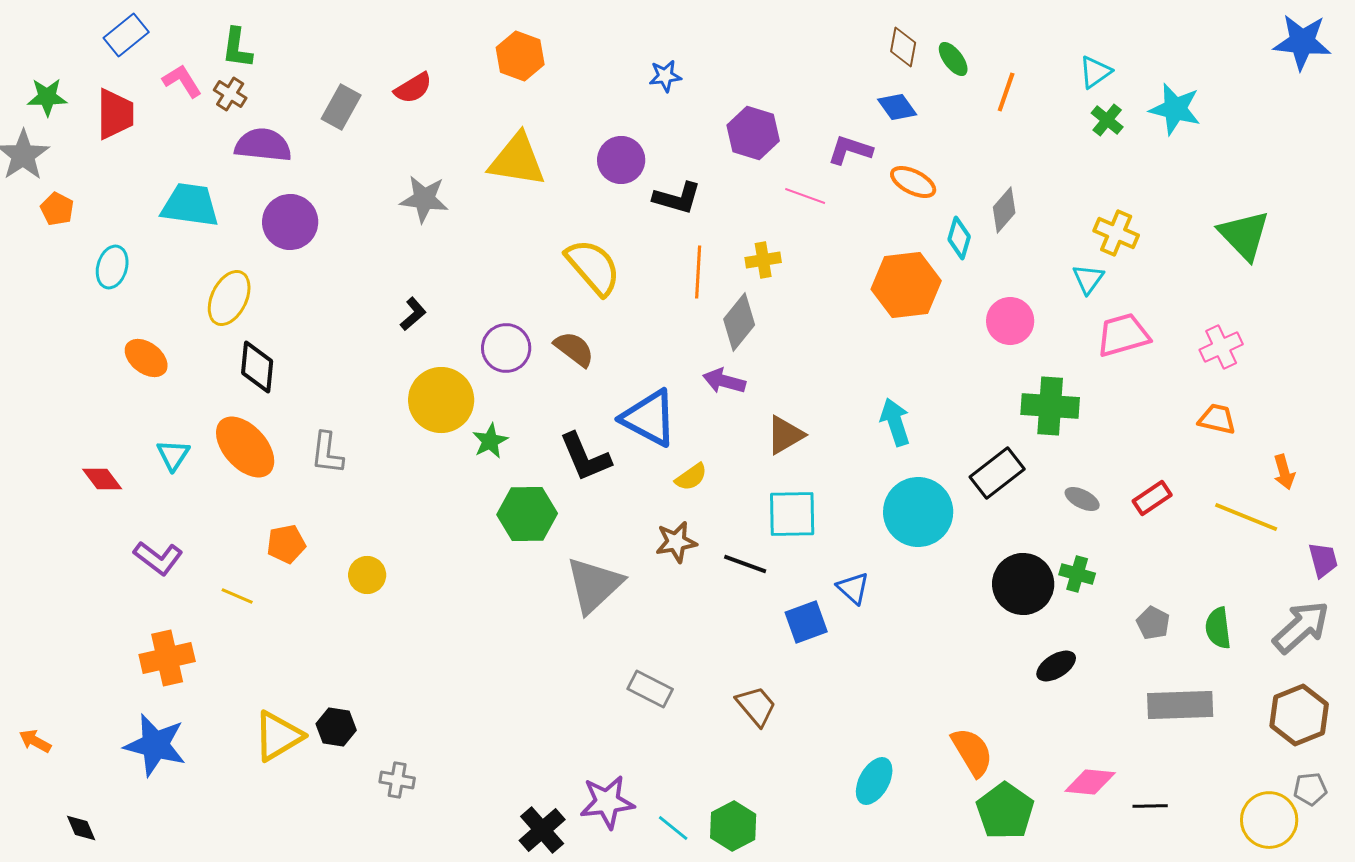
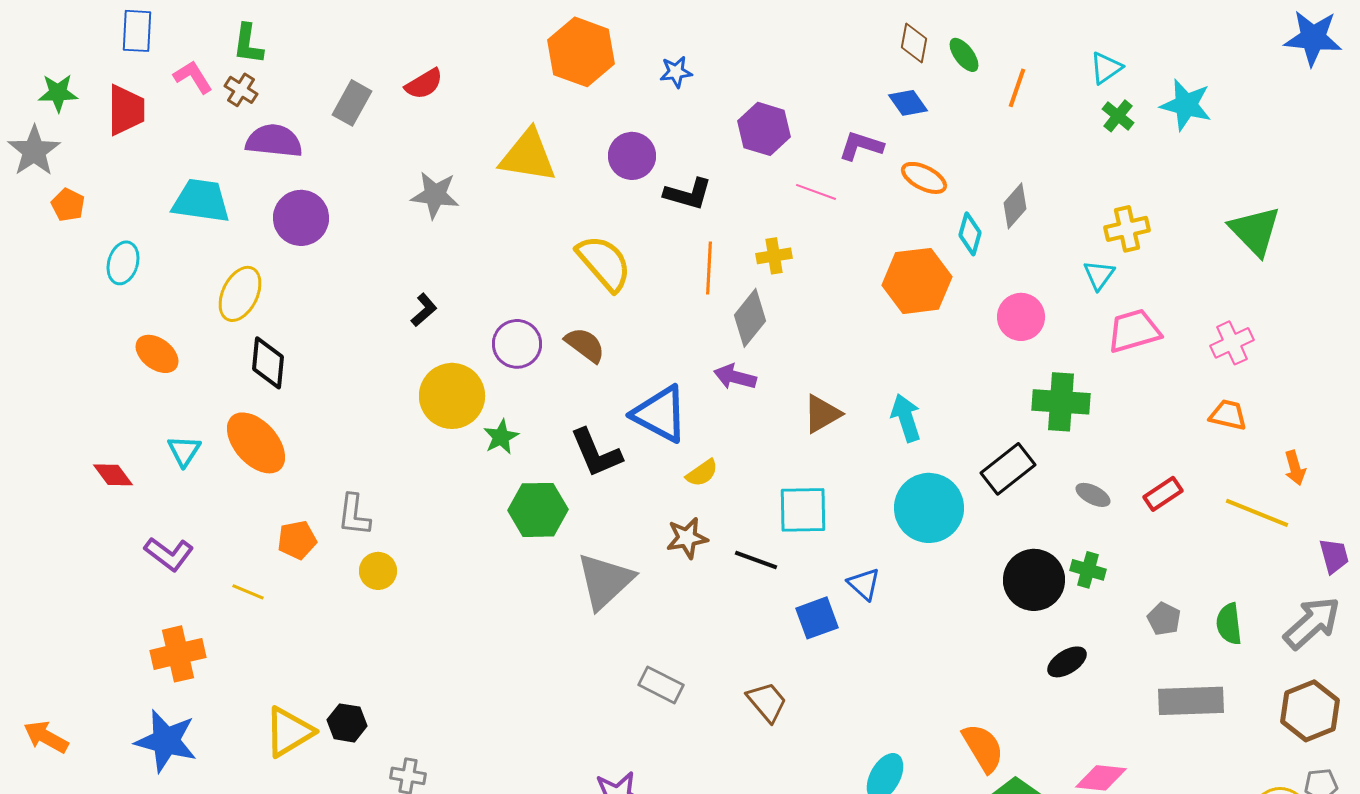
blue rectangle: (126, 35) -> (137, 31), turned -48
orange hexagon: (520, 56) -> (581, 52), moved, size x1.4
yellow cross: (1116, 233) -> (1127, 229), turned -36
brown triangle: (785, 435) -> (822, 414), moved
gray L-shape: (327, 453) -> (354, 515), moved
orange arrow: (35, 741) -> (46, 737), size x1.4

